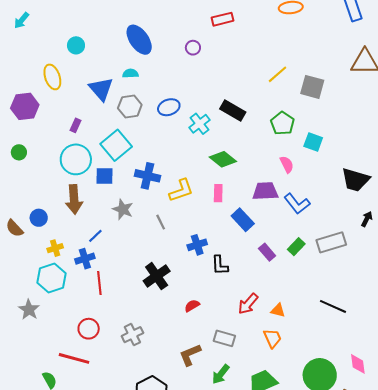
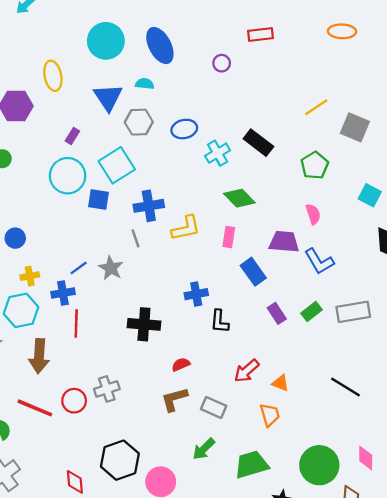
cyan circle: (76, 45) -> (106, 41), moved, size x1.8
cyan square: (313, 142) -> (370, 195), moved
blue cross: (148, 176) -> (149, 206), turned -30
brown arrow: (74, 199) -> (39, 356), moved
gray star: (123, 209) -> (111, 268), moved
gray line: (161, 222) -> (136, 238), moved
black cross: (157, 276) -> (144, 324), turned 32
red circle: (89, 329) -> (74, 401), moved
brown L-shape: (190, 355) -> (174, 399), moved

